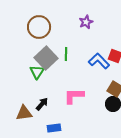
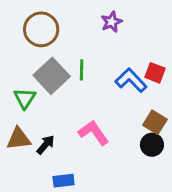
green triangle: (37, 72) -> (25, 98), moved
pink L-shape: (74, 96) -> (94, 133), turned 55
brown triangle: (24, 113) -> (19, 139), moved

